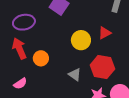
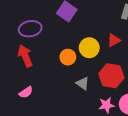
orange circle: (41, 58) -> (68, 57), moved

